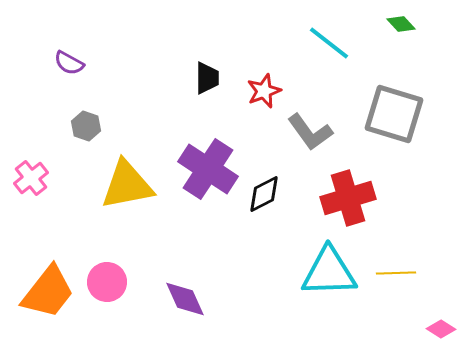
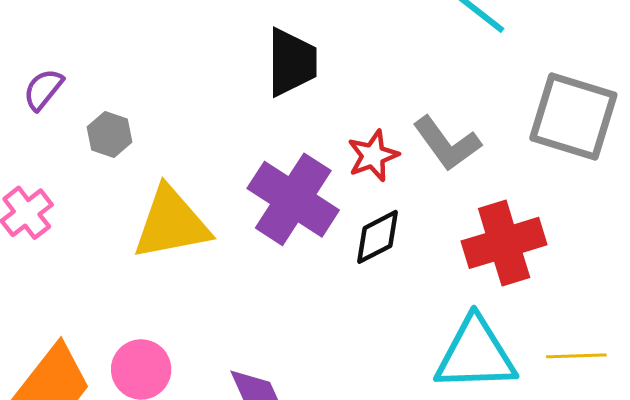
purple semicircle: (69, 63) -> (43, 89), moved, turned 100
black trapezoid: (207, 78) -> (292, 62), size x1.4
red star: (264, 91) -> (373, 156), moved

